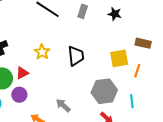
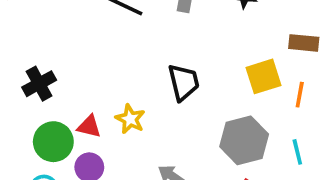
yellow star: (42, 52) -> (130, 119), moved
red triangle: (22, 73) -> (89, 127), turned 48

